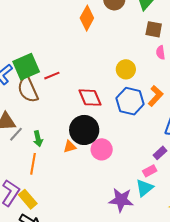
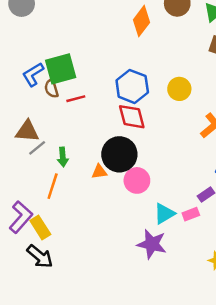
red line: (52, 76) -> (76, 99), moved
brown semicircle: (28, 90) -> (51, 88), moved, size x0.6
blue hexagon: (130, 101) -> (132, 86), moved
cyan triangle: (144, 188) -> (164, 214), moved

